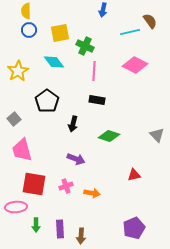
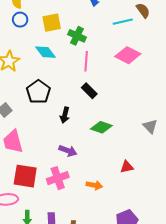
black rectangle: (97, 100) -> (89, 91), turned 35
pink cross: (66, 186) -> (58, 178), size x1.5
orange arrow: (92, 193) -> (94, 185), moved

